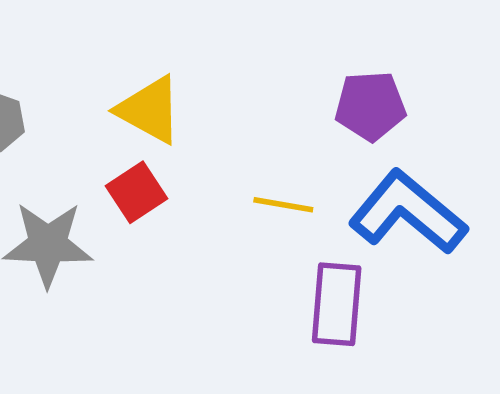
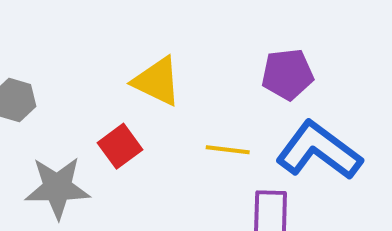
yellow triangle: (149, 110) -> (157, 81), moved

